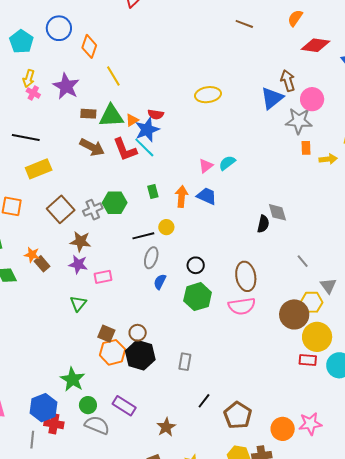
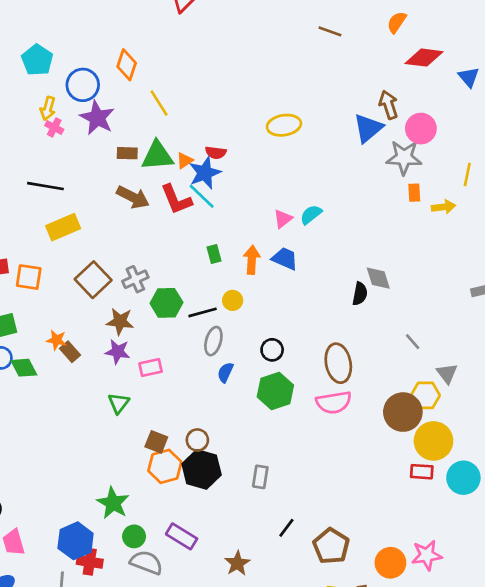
blue circle: (59, 28) -> (83, 85), moved
green hexagon: (115, 203) -> (166, 303), moved

